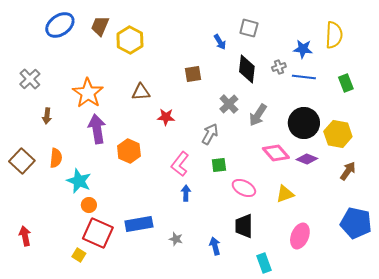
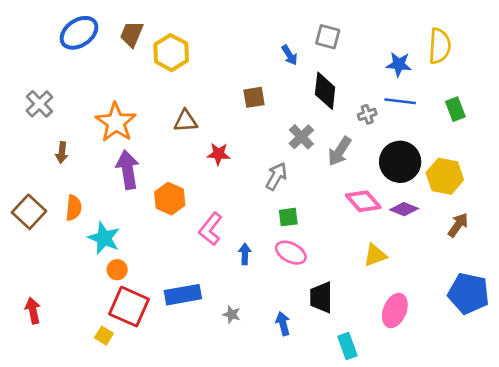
gray cross: (279, 67) -> (367, 114), moved
pink L-shape: (180, 164) -> (211, 229), moved
pink ellipse: (244, 188) -> (291, 253), moved

